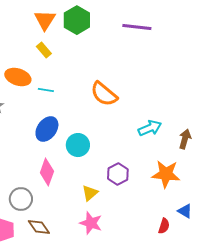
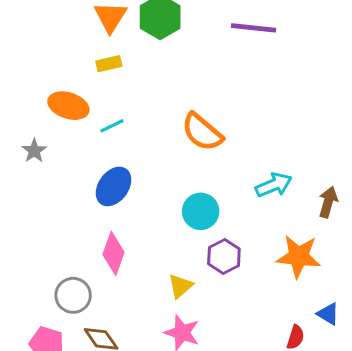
yellow rectangle: (44, 50) -> (109, 64), turned -63
cyan line: (46, 90) -> (112, 126), turned -35
cyan circle: (78, 145) -> (201, 211), moved

